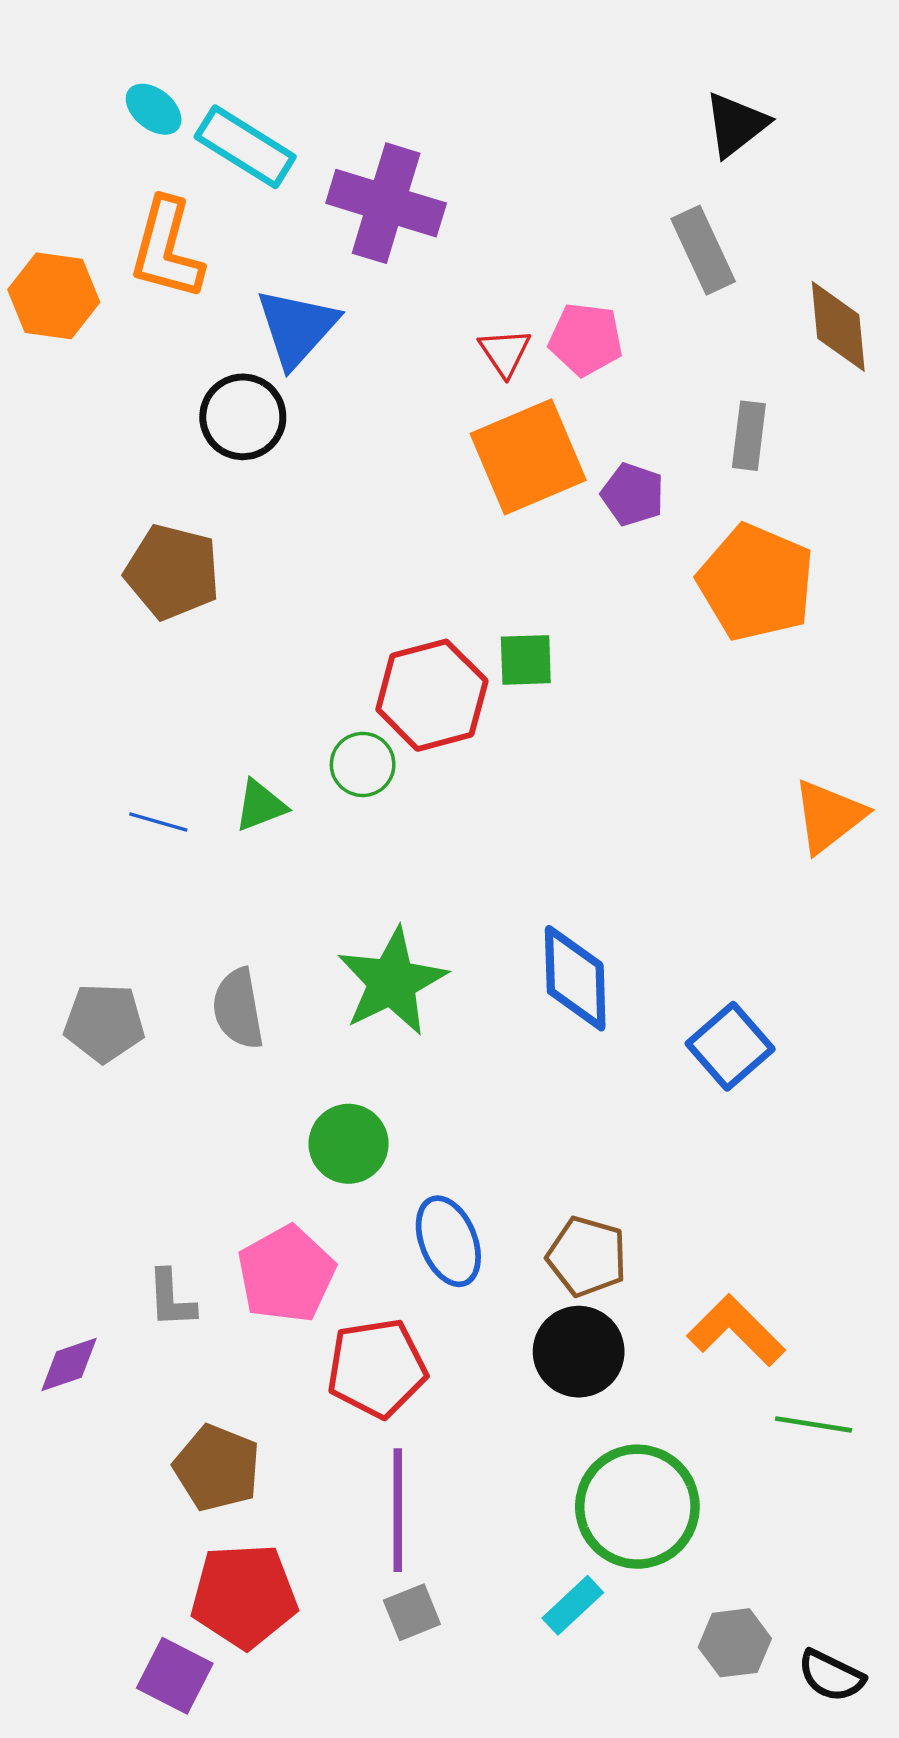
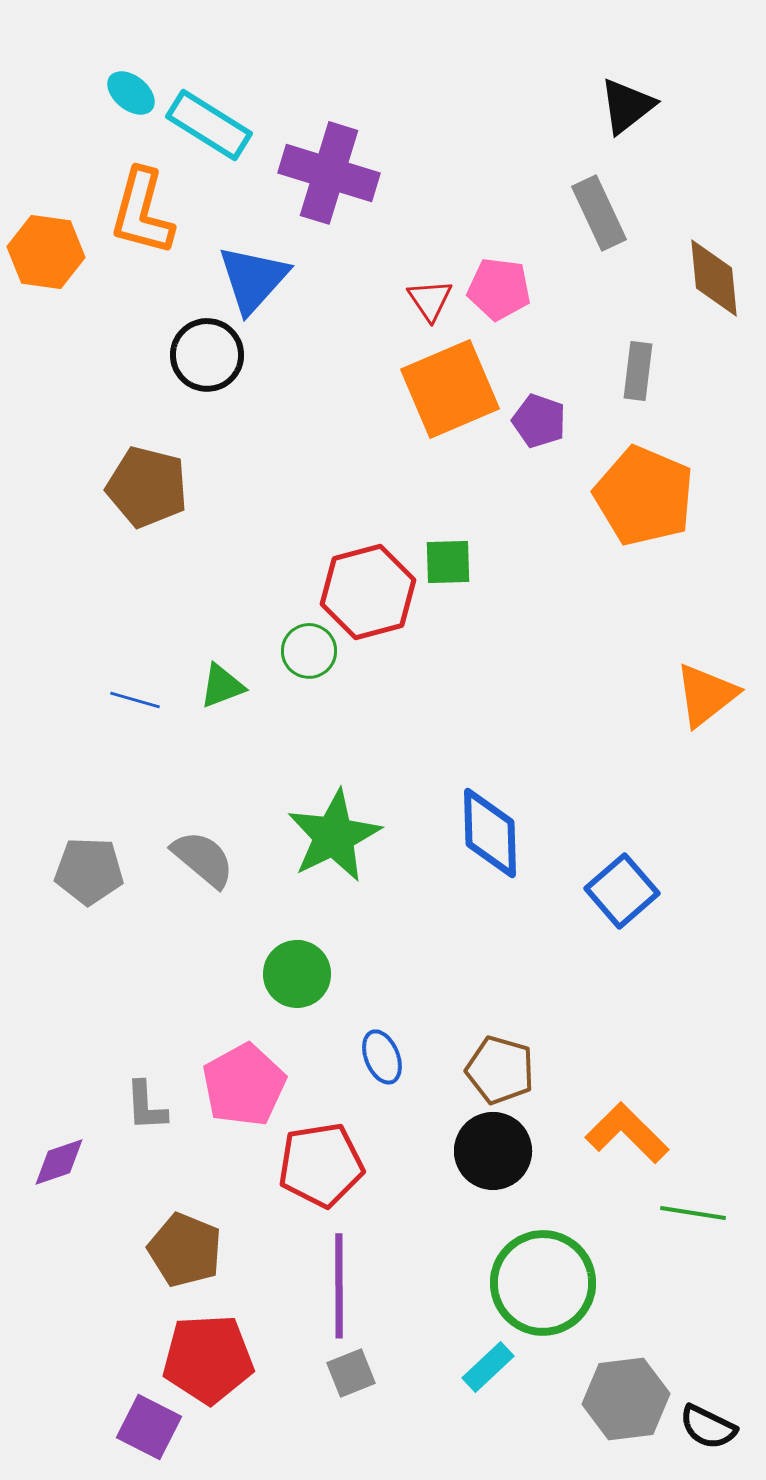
gray semicircle: (238, 1009) -> (203, 859), turned 140
blue ellipse: (448, 1241) -> (382, 1057), size x0.7
gray hexagon: (735, 1643) -> (626, 1399), size x1.4

